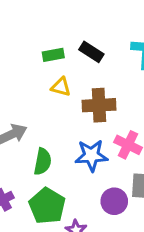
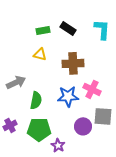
yellow triangle: (61, 87) -> (40, 54), moved
green pentagon: (47, 206) -> (39, 129), turned -30

